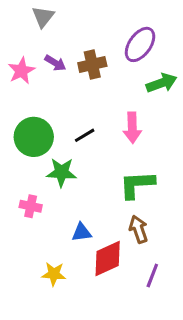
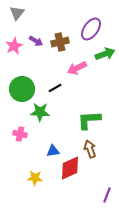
gray triangle: (43, 17) -> (17, 13), moved
pink arrow: (132, 128) -> (77, 68), moved, turned 66
purple line: (152, 276) -> (107, 195), moved

